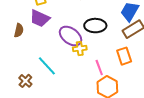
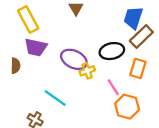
black ellipse: (95, 26) -> (112, 51), moved
orange rectangle: (124, 56) -> (138, 68), turned 48

